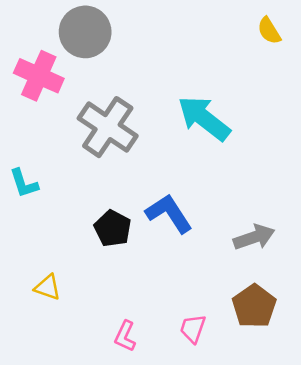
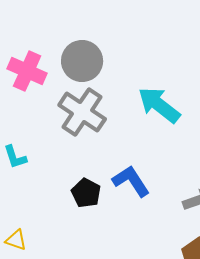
gray circle: (85, 32) -> (82, 61), moved
yellow triangle: (48, 287) -> (16, 240), moved

